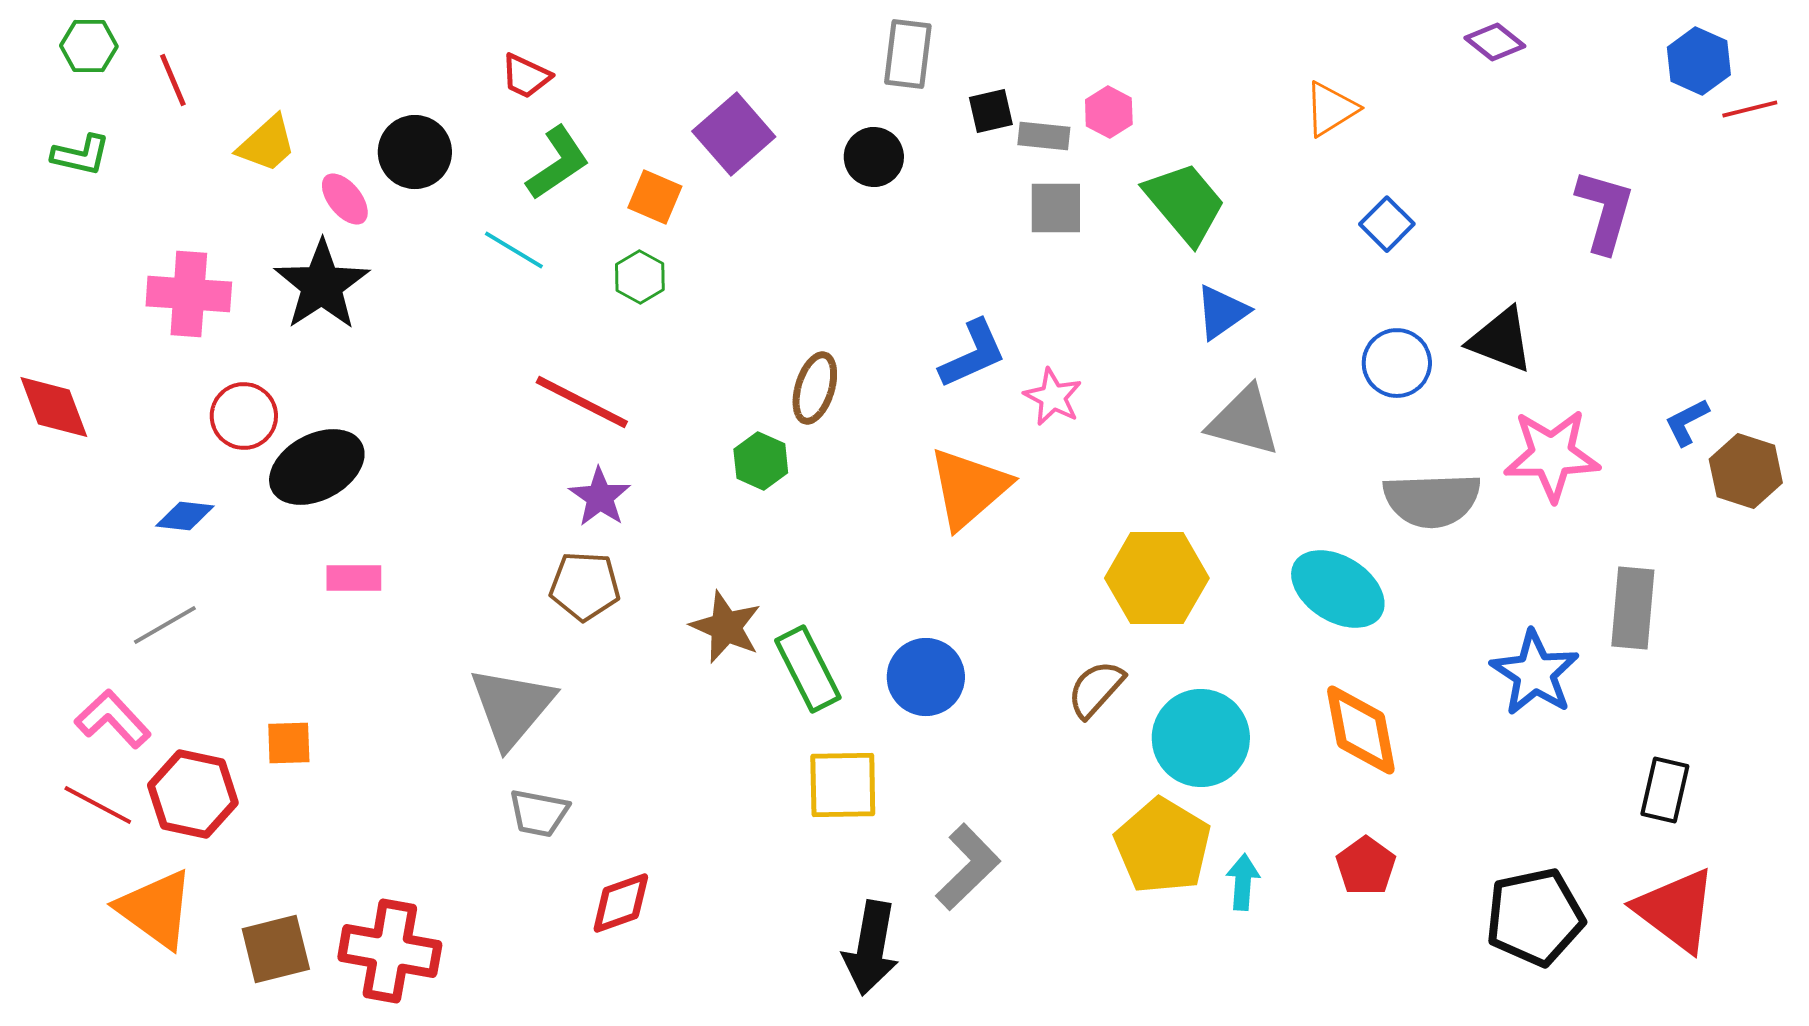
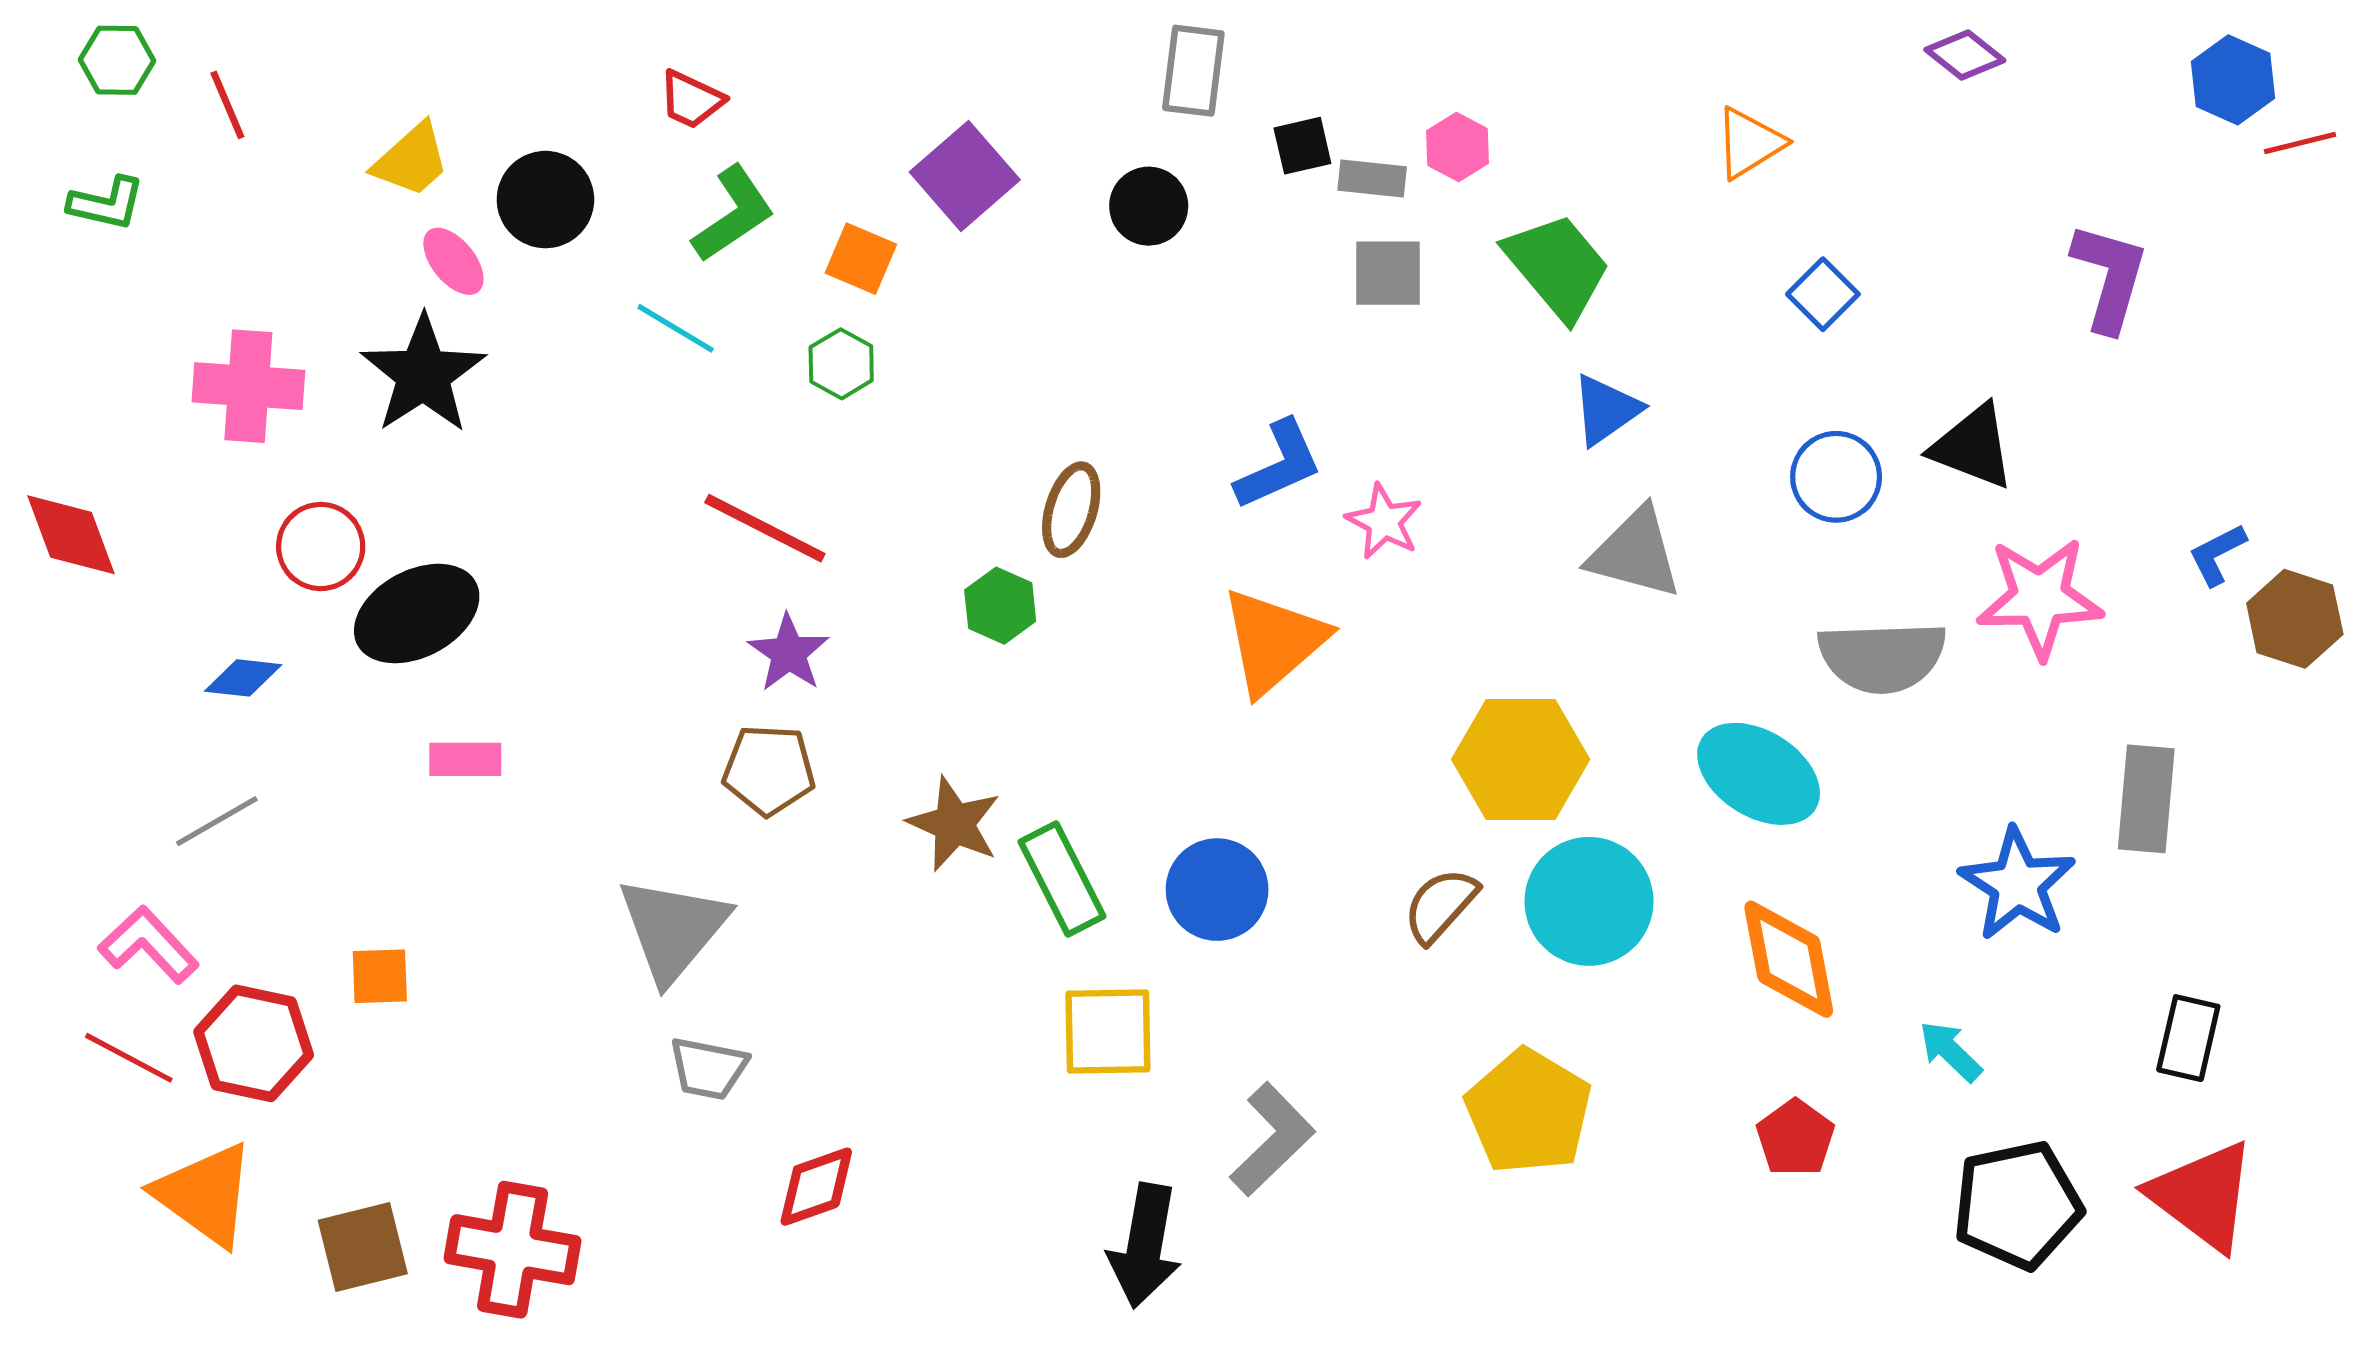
yellow trapezoid: (267, 144) -> (411, 160), moved
cyan circle: (1201, 738) -> (1589, 901), moved
cyan arrow: (1243, 882) -> (1950, 1051), moved, turned -50

